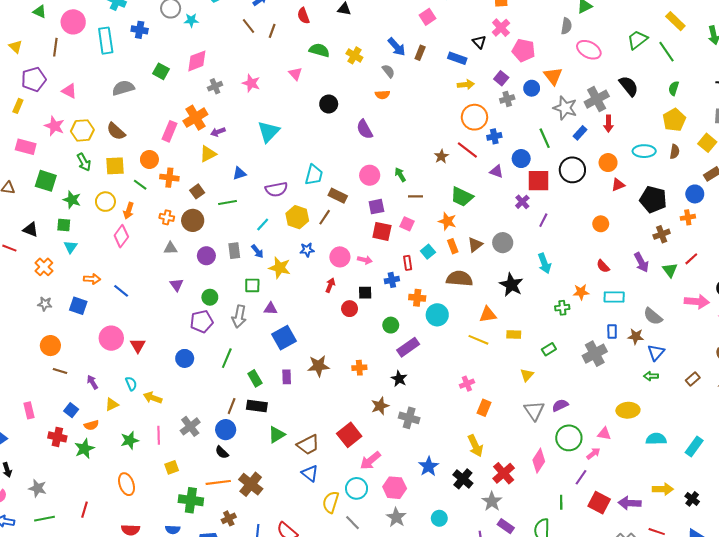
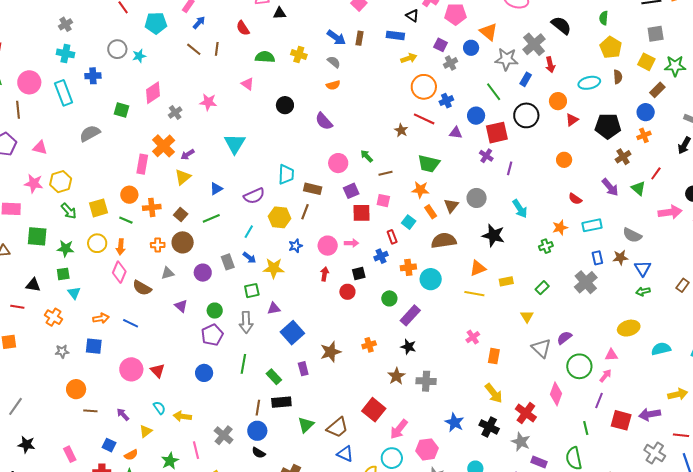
brown semicircle: (116, 131) -> (142, 288), moved

